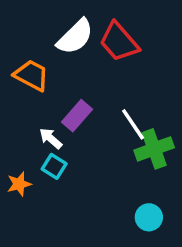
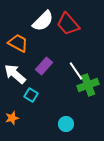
white arrow: (51, 138) -> (15, 74), moved, size x1.6
orange star: (19, 184) -> (12, 118), moved
cyan circle: (149, 217) -> (66, 124), moved

